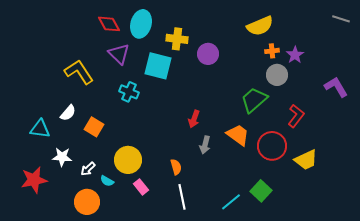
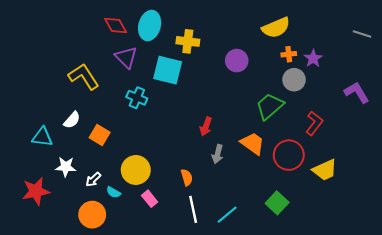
gray line: (341, 19) -> (362, 34), moved
purple circle: (208, 54) -> (237, 61), moved
cyan line: (231, 202) -> (227, 215), moved

